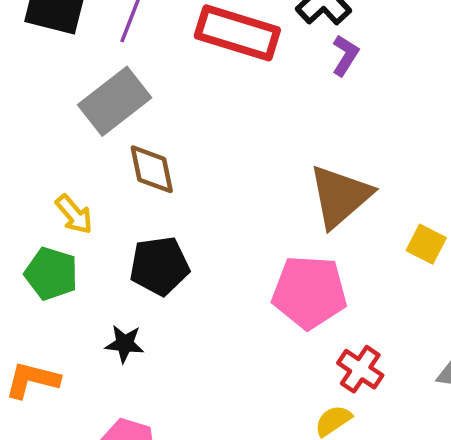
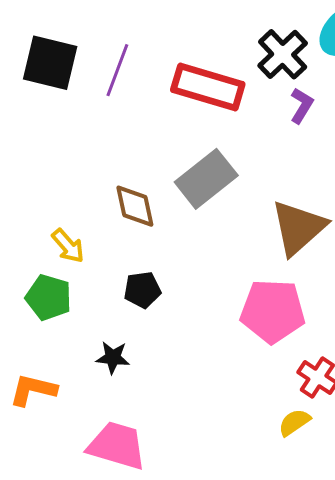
gray rectangle: (115, 101) -> (206, 179), moved
black pentagon: (159, 266) -> (142, 290), size x0.7

